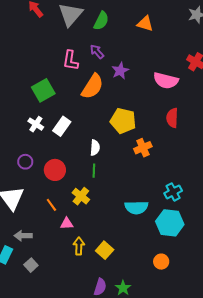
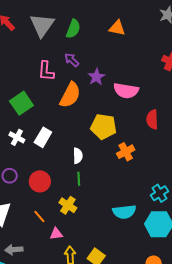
pink semicircle: (166, 81) -> (126, 91), moved

